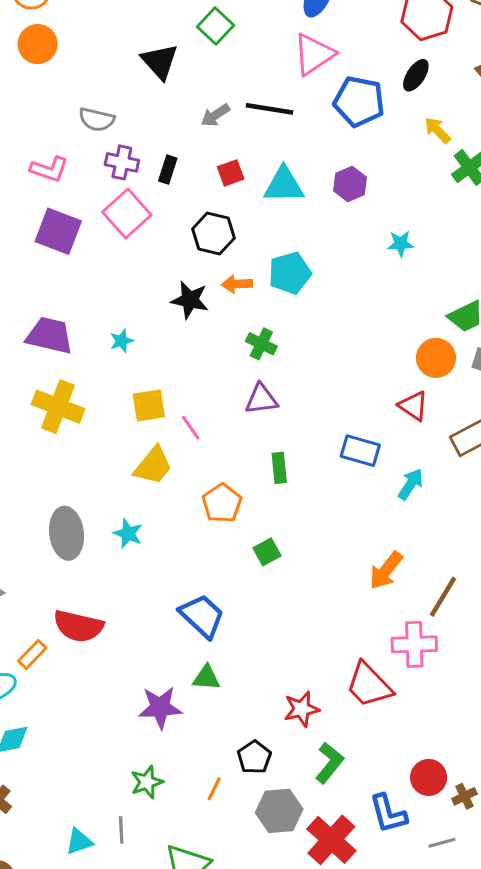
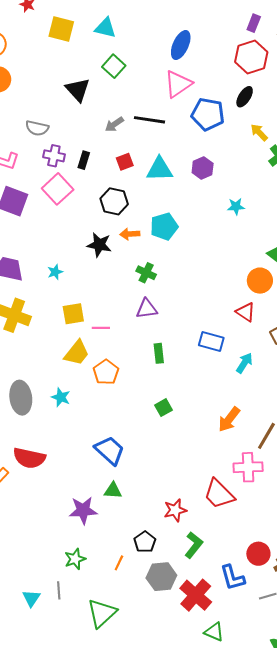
pink line: (191, 428) -> (101, 328), turned -54
orange pentagon: (222, 503) -> (106, 372), moved
green square: (267, 552) -> (163, 408), moved
cyan triangle: (79, 842) -> (31, 598), turned -36

